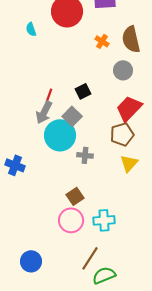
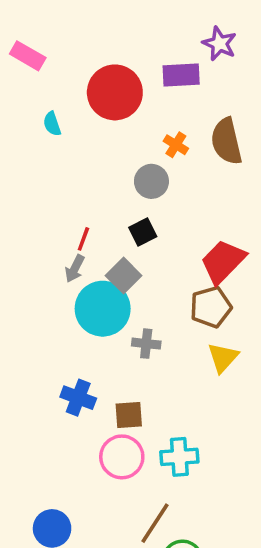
gray circle: (123, 70) -> (151, 181), moved
gray arrow: (44, 112) -> (75, 269), size x0.7
blue cross: (15, 165) -> (78, 398), moved
brown square: (75, 196) -> (129, 415), turned 30

